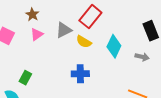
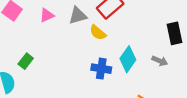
cyan diamond: (114, 46) -> (128, 59), moved
blue cross: (80, 74) -> (101, 69), moved

